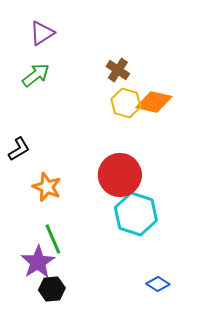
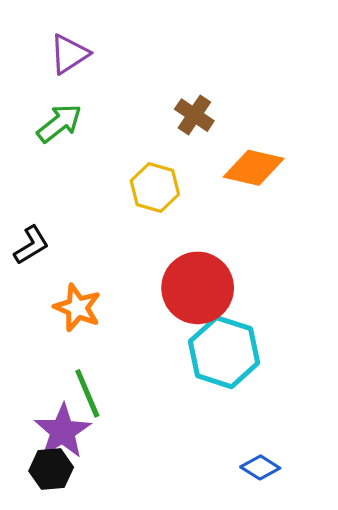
yellow hexagon: (126, 103) -> (155, 187), moved
black hexagon: (52, 289) -> (51, 469), moved

